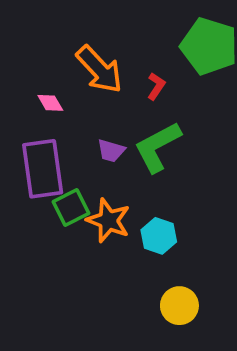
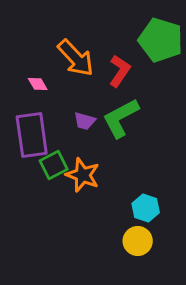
red L-shape: (156, 86) -> (120, 71), size x1.5
cyan hexagon: (159, 236) -> (146, 208), moved

